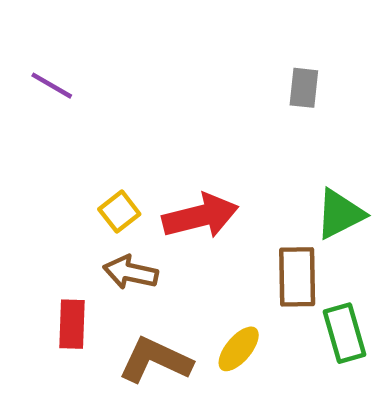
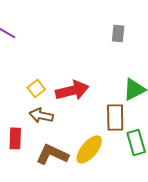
yellow ellipse: (239, 349) -> (89, 149), size x1.4

